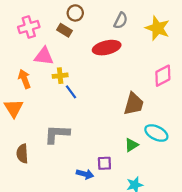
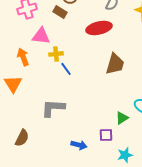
brown trapezoid: (134, 104) -> (115, 64), moved
brown semicircle: (22, 154) -> (22, 138), moved, turned -150
purple square: (104, 163) -> (106, 135), moved

